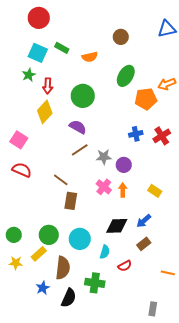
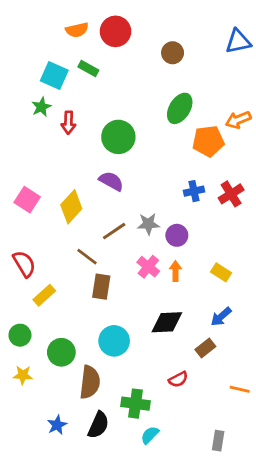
red circle: (39, 18) -> (116, 31), moved
orange semicircle: (90, 57) -> (77, 30), moved
yellow diamond: (45, 112) -> (71, 207), moved
brown line: (80, 150) -> (114, 231), moved
red semicircle: (22, 170) -> (24, 264), moved, turned 36
blue arrow: (144, 221) -> (221, 317), moved
green circle: (49, 235) -> (61, 352), moved
cyan semicircle: (105, 252) -> (150, 435), moved, turned -152
yellow rectangle: (39, 254) -> (44, 295), moved
blue star: (43, 288) -> (57, 425), moved

